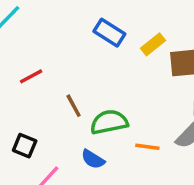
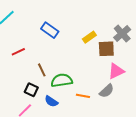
blue rectangle: (109, 33) -> (50, 30), moved
black square: (25, 146) -> (31, 90), moved

